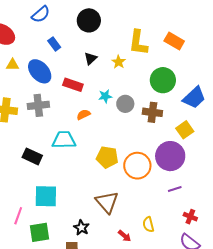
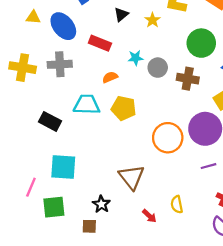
yellow pentagon: (107, 157) -> (124, 108), moved

